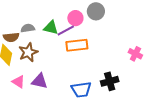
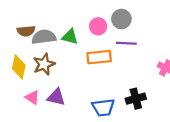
gray semicircle: (28, 28) -> (44, 37), size x1.5
purple line: (66, 31) -> (126, 43), moved, turned 30
brown semicircle: (11, 37) -> (26, 31), moved

